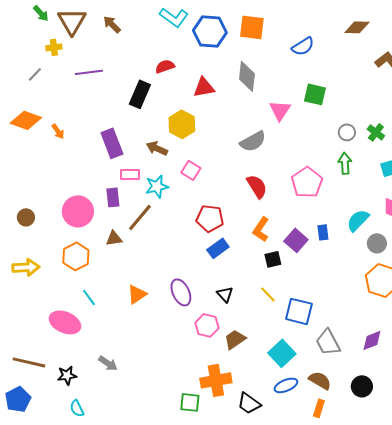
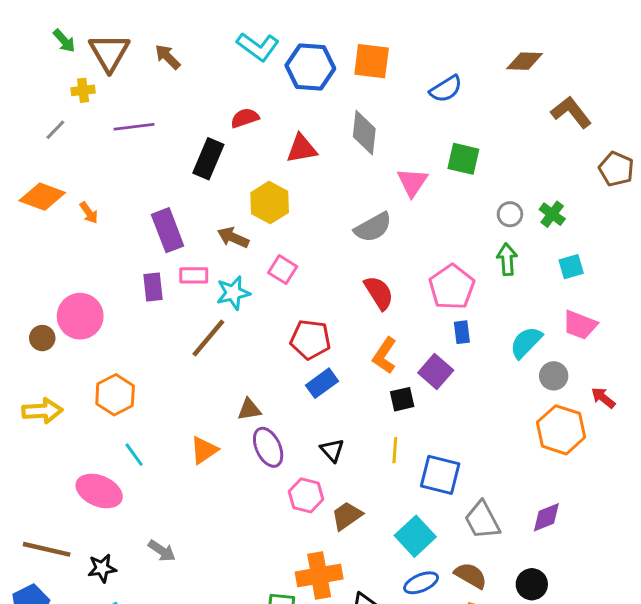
purple rectangle: (113, 197) -> (153, 287), moved
pink circle: (78, 211) -> (80, 316), moved
blue rectangle: (323, 232) -> (462, 332), moved
brown triangle: (114, 238) -> (249, 409), moved
yellow line: (268, 294) -> (395, 450), turned 48

